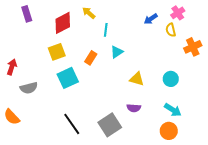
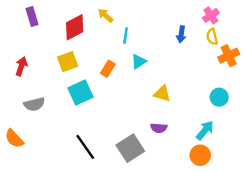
blue arrow: (151, 19) -> (181, 34), moved, turned -48
yellow semicircle: (171, 30) -> (212, 37), moved
red arrow: (12, 67) -> (21, 66), moved
cyan circle: (171, 79) -> (219, 97), moved
cyan arrow: (173, 110) -> (205, 130), turned -84

